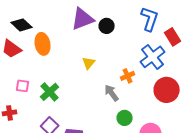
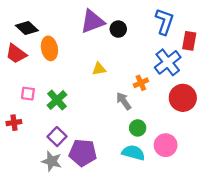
red rectangle: (173, 37) -> (189, 41), turned 42
yellow triangle: (89, 63) -> (99, 69), turned 40

